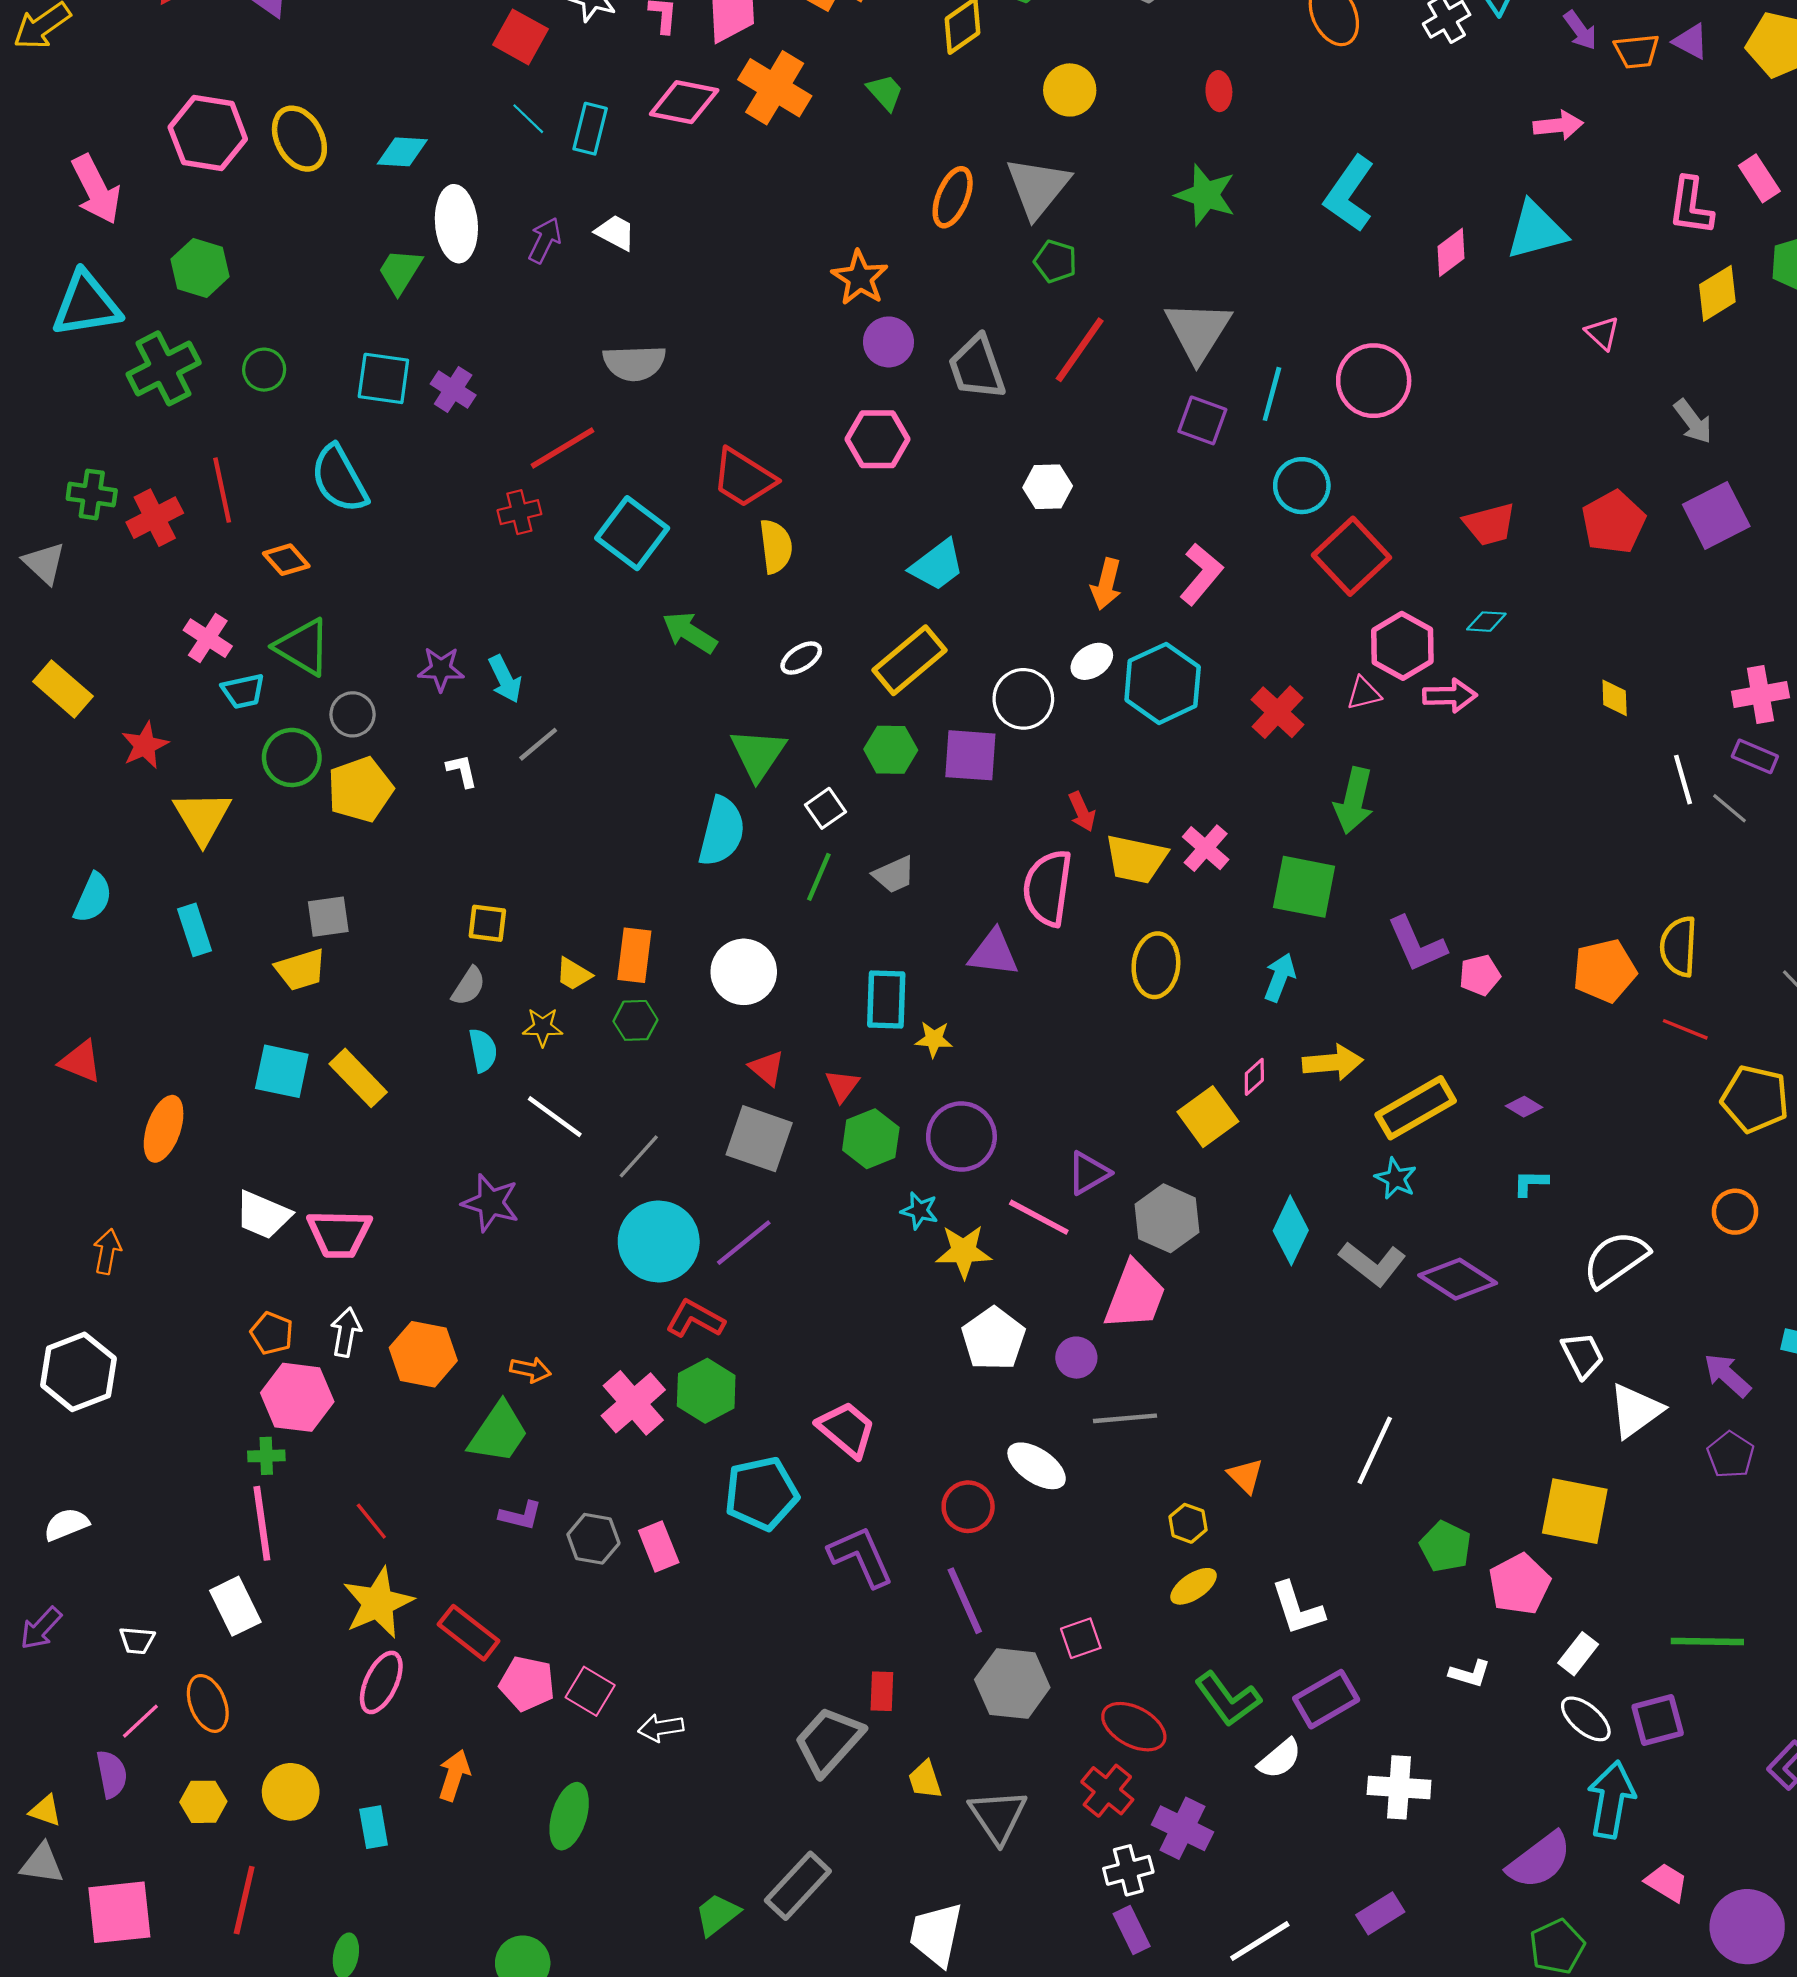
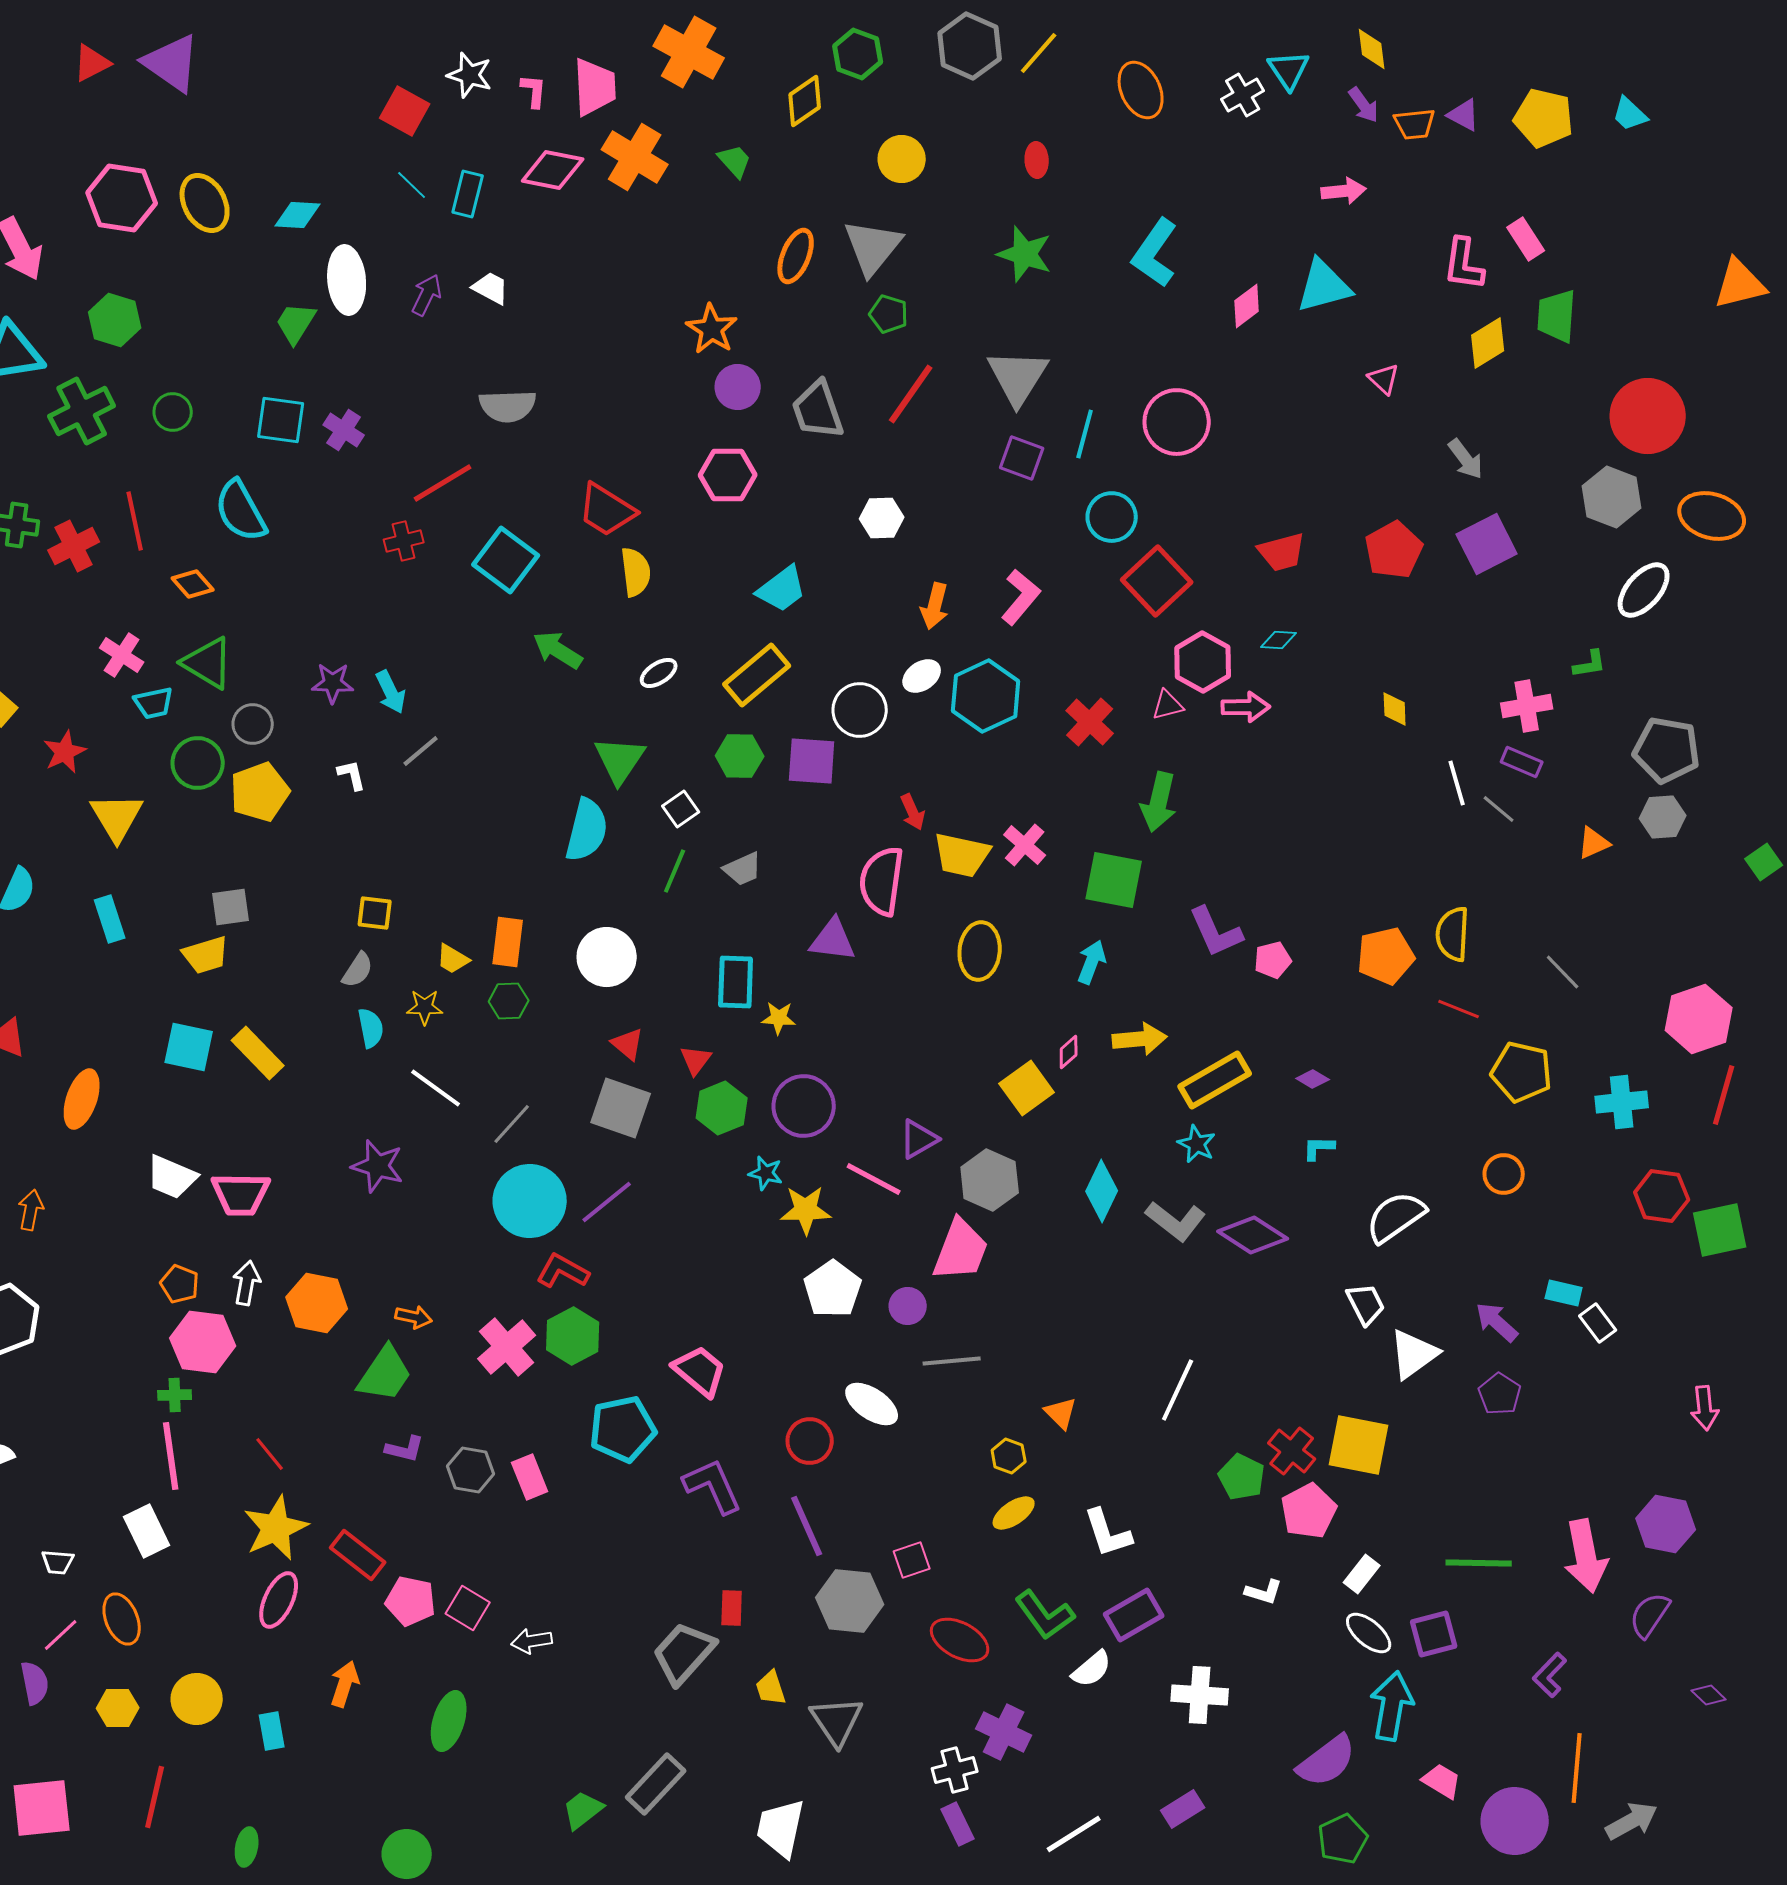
red cross: (1107, 1791) -> (1292, 1451), moved

